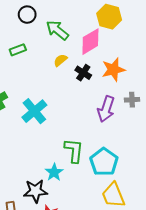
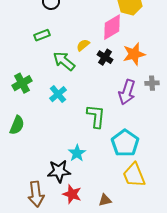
green arrow: (57, 30) -> (64, 61), moved
cyan cross: (34, 111) -> (58, 94), size x0.7
green L-shape: (74, 151) -> (96, 116), moved

